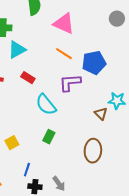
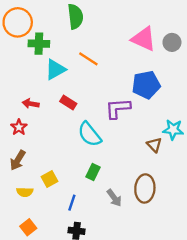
gray circle: (117, 19) -> (172, 42), moved
pink triangle: (64, 24) -> (144, 39), moved
orange line: (64, 54) -> (88, 59), moved
blue line: (27, 170) -> (72, 203), moved
gray arrow: (59, 184) -> (114, 198), moved

